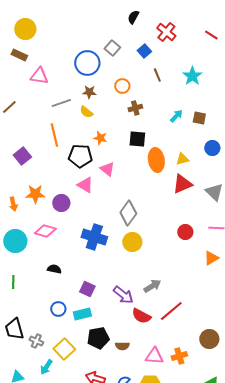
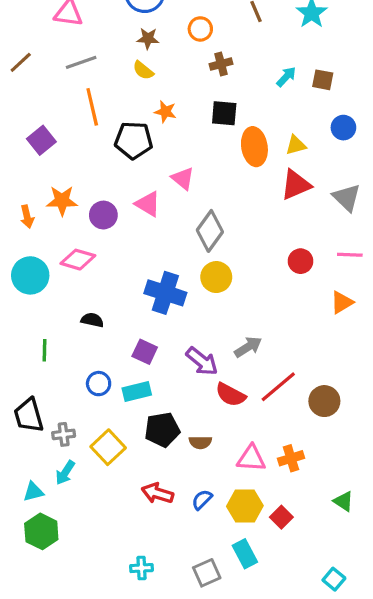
gray line: (61, 103) -> (81, 62), moved
pink triangle: (107, 169) -> (183, 178), moved
pink triangle: (85, 185) -> (148, 204), moved
blue cross: (94, 237) -> (165, 293), moved
green line: (13, 282) -> (45, 350), moved
brown circle: (209, 339) -> (324, 401), moved
gray cross: (36, 341) -> (64, 434), turned -32
cyan arrow: (46, 367) -> (65, 473), moved

